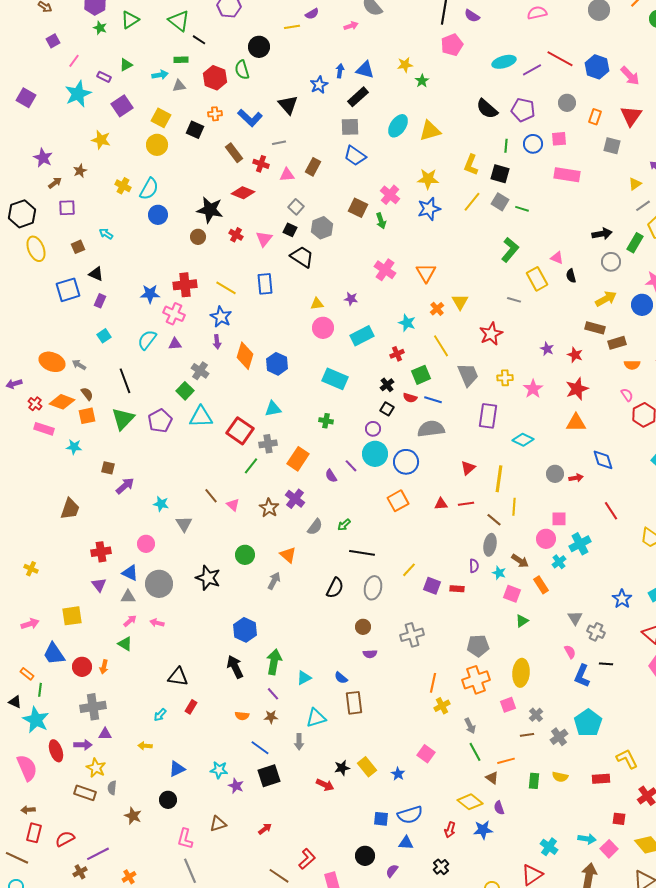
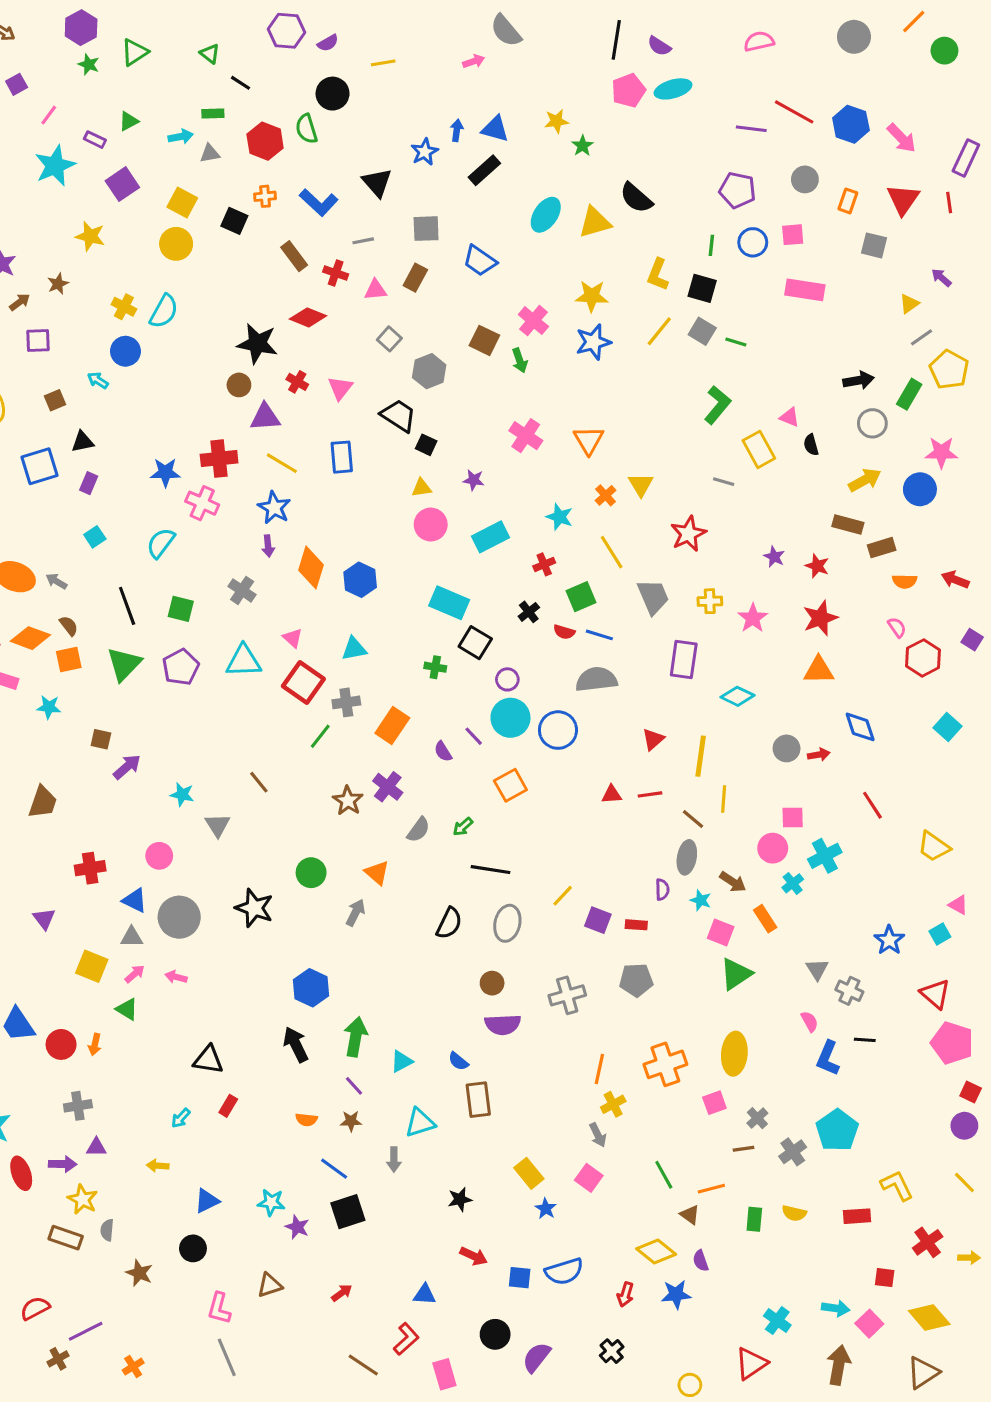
purple semicircle: (312, 14) -> (328, 43), moved
green triangle: (179, 21) -> (210, 54), size x0.6
cyan ellipse: (504, 62) -> (673, 89), moved
purple line: (532, 70) -> (751, 129), turned 36
black semicircle: (487, 109) -> (636, 198), moved
gray square: (350, 127) -> (426, 229), moved
blue circle: (158, 215) -> (125, 351), moved
black square: (290, 230) -> (426, 445), moved
black triangle: (96, 274) -> (83, 442), turned -35
purple triangle: (175, 344) -> (265, 417), moved, size x1.5
green square: (185, 391) -> (181, 609), moved, turned -30
black square: (387, 409) -> (475, 643), moved, size x1.5
orange square: (398, 501) -> (510, 785), moved
pink triangle: (233, 505) -> (293, 638), moved
purple triangle: (99, 585) -> (44, 919), moved
yellow square: (72, 616) -> (92, 966), moved, turned 30
green triangle: (522, 621) -> (736, 974), size x1.6
gray pentagon: (478, 646) -> (636, 980), moved
purple semicircle: (370, 654) -> (503, 1025), size x1.6
gray cross: (93, 707) -> (78, 1106), size x0.7
gray arrow: (470, 726) -> (598, 1135), moved
yellow rectangle: (367, 767) -> (529, 1173), moved
red arrow: (325, 785) -> (474, 1256), moved
blue triangle: (406, 843) -> (425, 1294), moved
purple semicircle: (392, 871) -> (537, 1357), size x1.5

